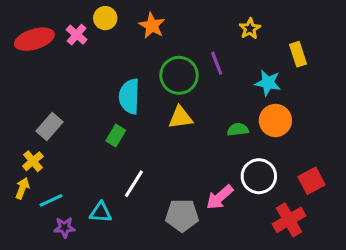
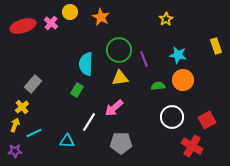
yellow rectangle: (298, 54) -> (216, 46), moved
purple line: (217, 63) -> (144, 59), moved
pink arrow: (220, 197) -> (114, 108), moved
red cross: (289, 220) -> (192, 146), turned -30
purple star: (65, 227) -> (15, 151), moved

